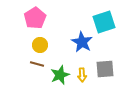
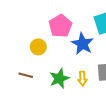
pink pentagon: (35, 18) -> (60, 26), moved
brown line: (37, 64) -> (26, 75), moved

